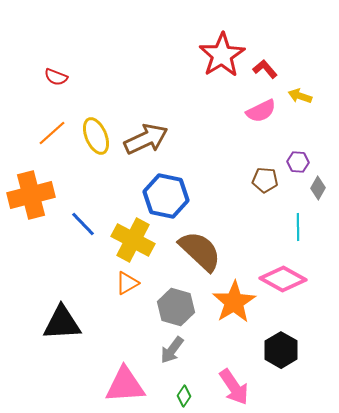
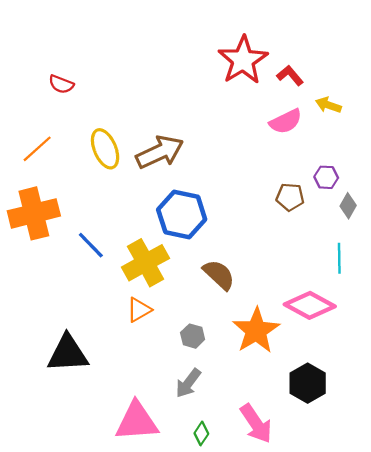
orange line: (52, 133) -> (37, 149), moved
cyan line: (298, 227) -> (339, 258), moved
yellow cross: (133, 240) -> (146, 263), turned 33
brown semicircle: (200, 251) -> (219, 275), size x0.7
gray hexagon: (176, 307) -> (193, 336), size x0.6

